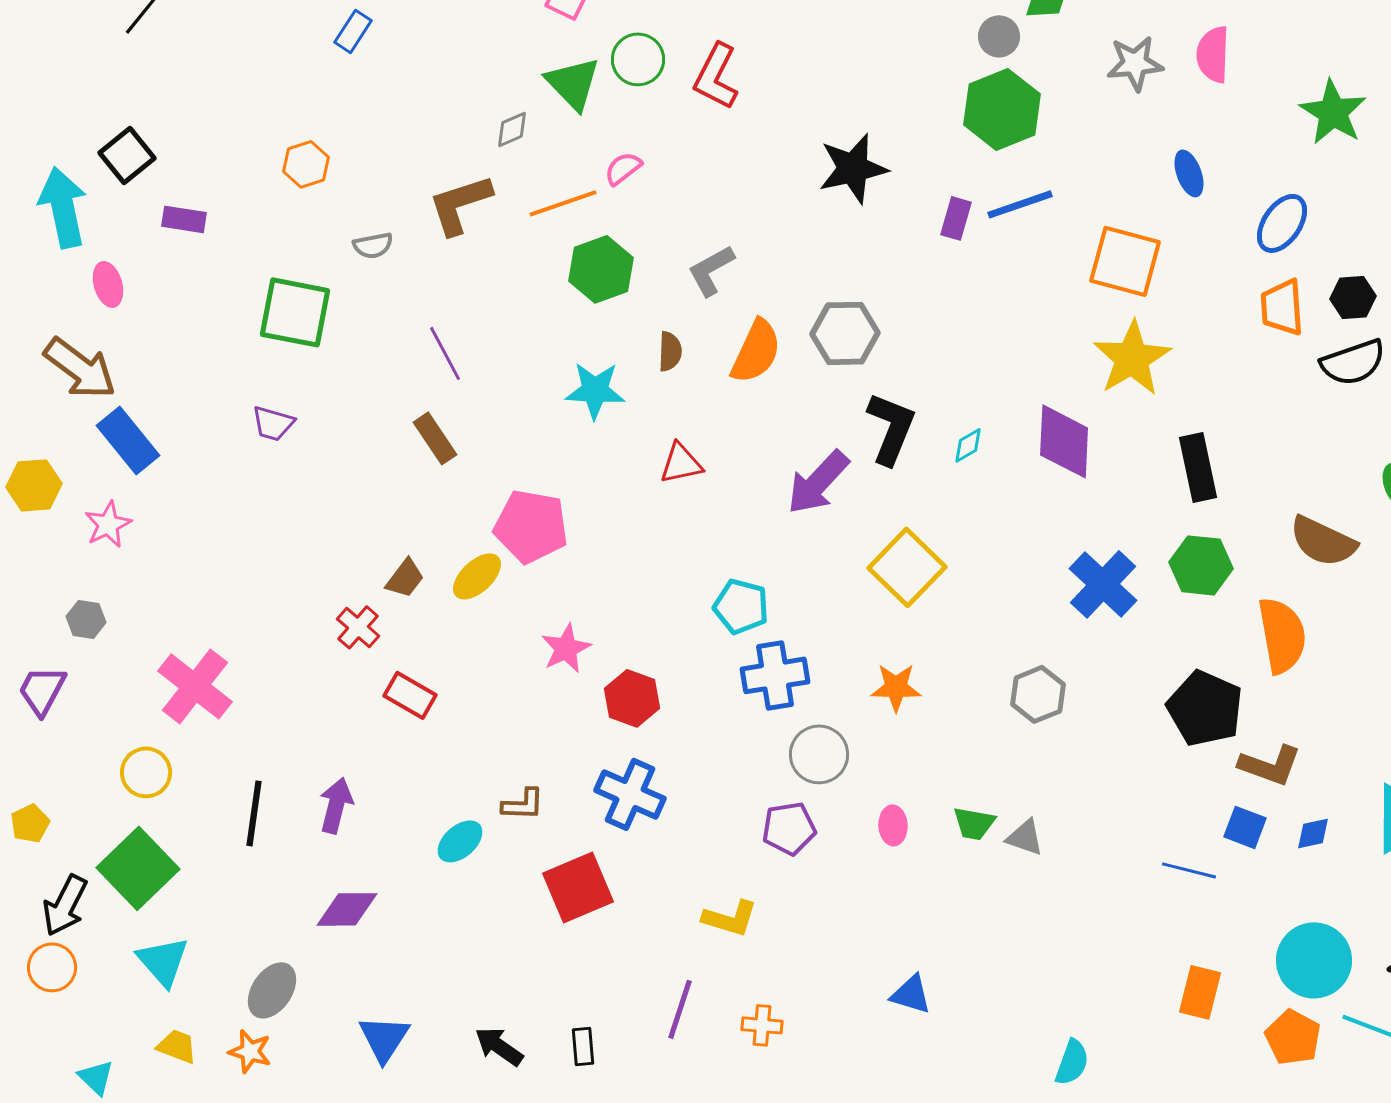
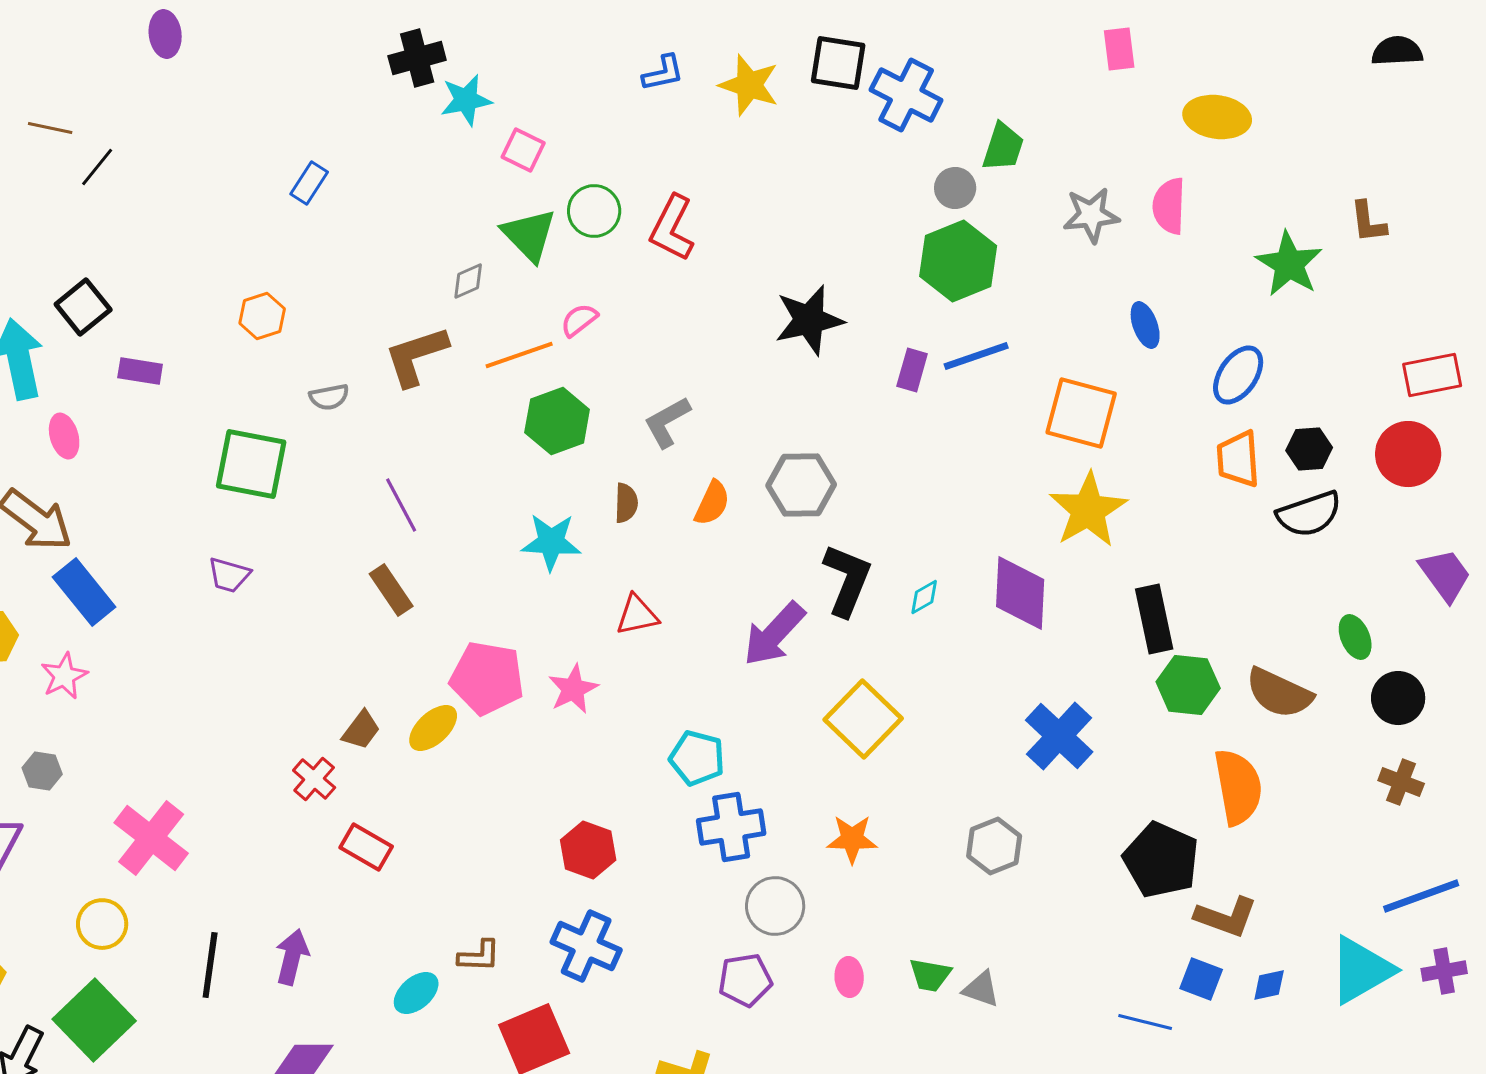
orange semicircle: (756, 351) -> (712, 503), size x0.7
green hexagon: (1201, 565) -> (1188, 685), moved
pink star: (566, 648) -> (573, 689), moved

